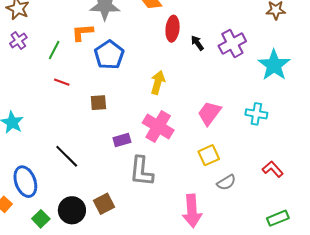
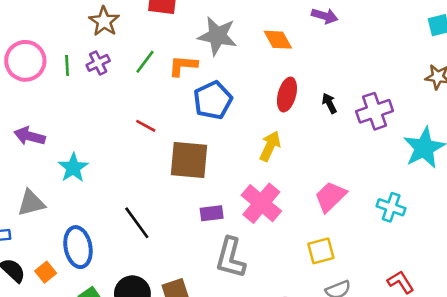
red ellipse: (173, 29) -> (287, 95), moved
green line: (54, 50) -> (145, 62), moved
brown square: (98, 103) -> (189, 160), size x1.8

